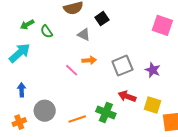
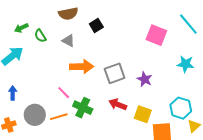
gray triangle: (84, 35) -> (68, 41), moved
orange arrow: (89, 60) -> (82, 67), size x1.6
pink line: (72, 70) -> (64, 93), moved
green cross: (106, 112) -> (83, 108), moved
orange line: (77, 119) -> (59, 117), moved

